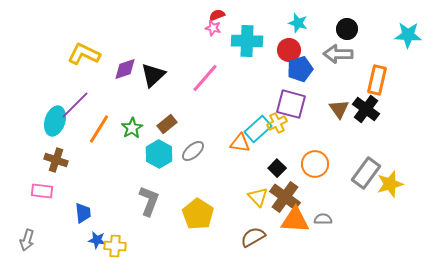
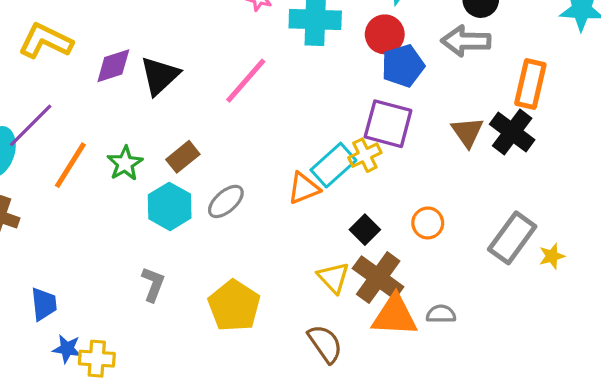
orange triangle: (240, 143) -> (304, 188), turned -30
orange circle: (315, 164) -> (428, 223), size x0.7
yellow star: (390, 184) -> (552, 256), size x0.6
gray L-shape: (149, 201) -> (153, 284), size x0.7
brown semicircle: (253, 237) -> (325, 344), turned 85

